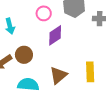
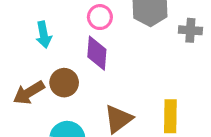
purple diamond: (55, 35) -> (97, 53), moved, turned -55

